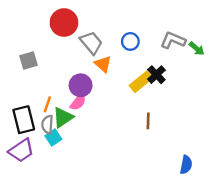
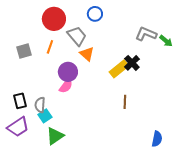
blue circle: (130, 41) -> (95, 14), moved
orange line: (47, 104) -> (50, 47), moved
green triangle: (63, 117) -> (55, 136), moved
black rectangle: (24, 120) -> (20, 101), size x0.7

